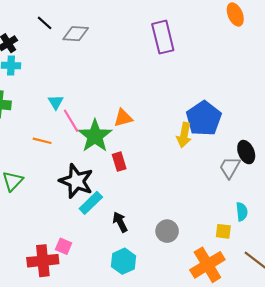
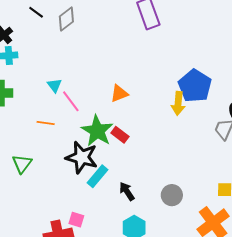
gray diamond: (76, 34) -> (66, 19), turned -35
green star: (95, 136) -> (97, 131), moved
red rectangle: (119, 162) -> (120, 135), turned -30

